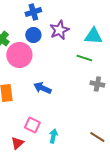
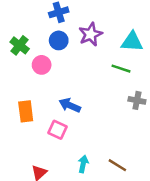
pink circle: (19, 55) -> (42, 65), size x0.6
pink square: (32, 125) -> (57, 130), moved
brown line: (97, 137) -> (117, 165), moved

